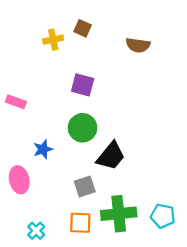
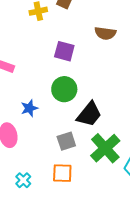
brown semicircle: (138, 45) -> (105, 33), moved
green cross: (119, 214) -> (105, 148), moved, turned -36

